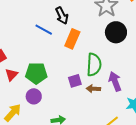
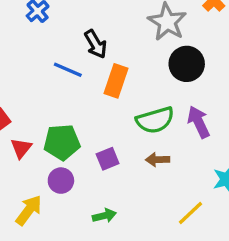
green semicircle: (94, 65) -> (155, 120), turned 75
purple square: (75, 81) -> (108, 159), moved
purple arrow: (115, 81) -> (199, 122), moved

